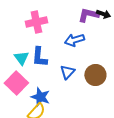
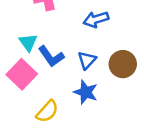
blue L-shape: (39, 57) -> (51, 56), moved, turned -40
blue star: (40, 97) -> (86, 92), moved

